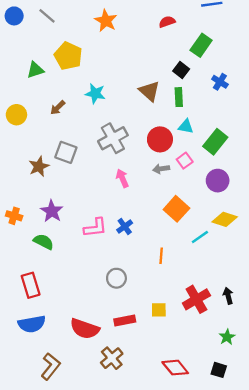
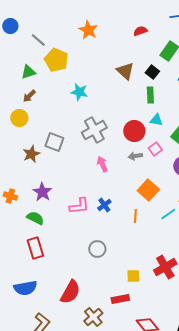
gray line: (47, 16) -> (38, 40), moved
brown triangle: (149, 91) -> (125, 71), moved
brown arrow: (58, 108) -> (29, 96), moved
yellow circle: (16, 115) -> (19, 118), moved
orange line: (161, 256) -> (135, 216), moved
red rectangle: (31, 285) -> (35, 248), moved
red rectangle: (125, 321) -> (120, 299), moved
red semicircle: (85, 329) -> (70, 292), turned -80

